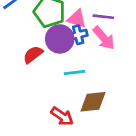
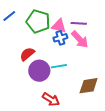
purple circle: (60, 39) -> (39, 71), moved
brown diamond: (93, 102) -> (89, 86), moved

